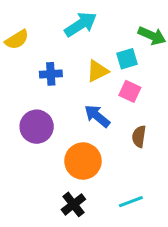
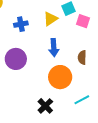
pink square: (130, 91) -> (83, 21), moved
blue arrow: (97, 116) -> (54, 48), turned -126
orange circle: (83, 161) -> (60, 77), moved

